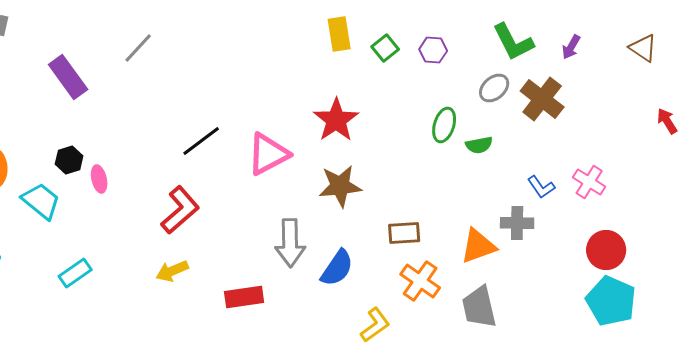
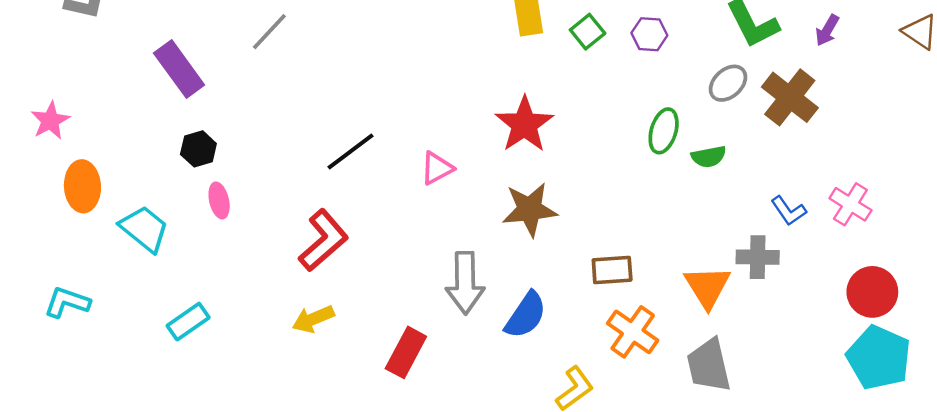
pink triangle: (268, 154) -> (437, 168), size x0.6
black hexagon: (69, 160) -> (198, 149), moved
orange triangle: (478, 246) -> (707, 287), turned -42
red rectangle: (244, 297) -> (406, 352), turned -54

